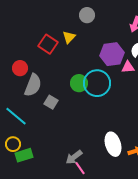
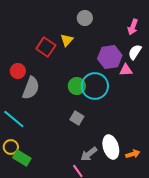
gray square: (51, 102) -> (77, 118), moved
green rectangle: (24, 155) -> (22, 158), turned 48
gray arrow: (74, 157) -> (89, 154), moved

